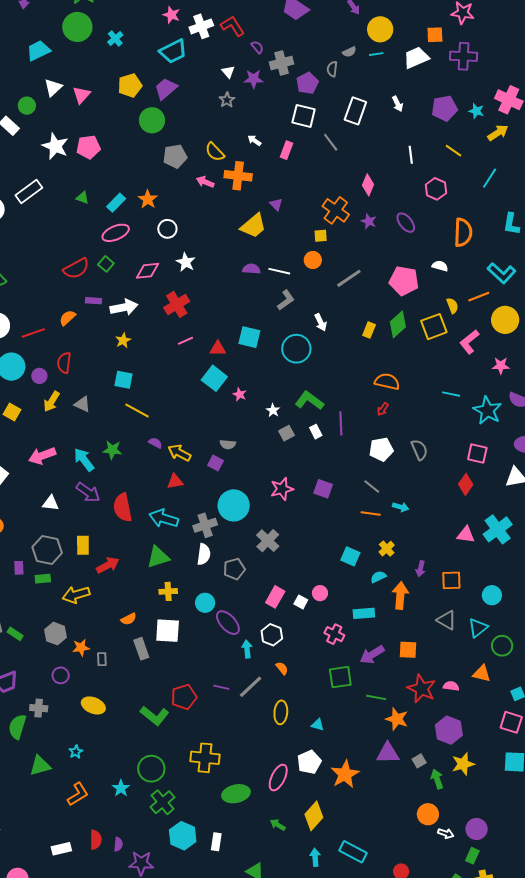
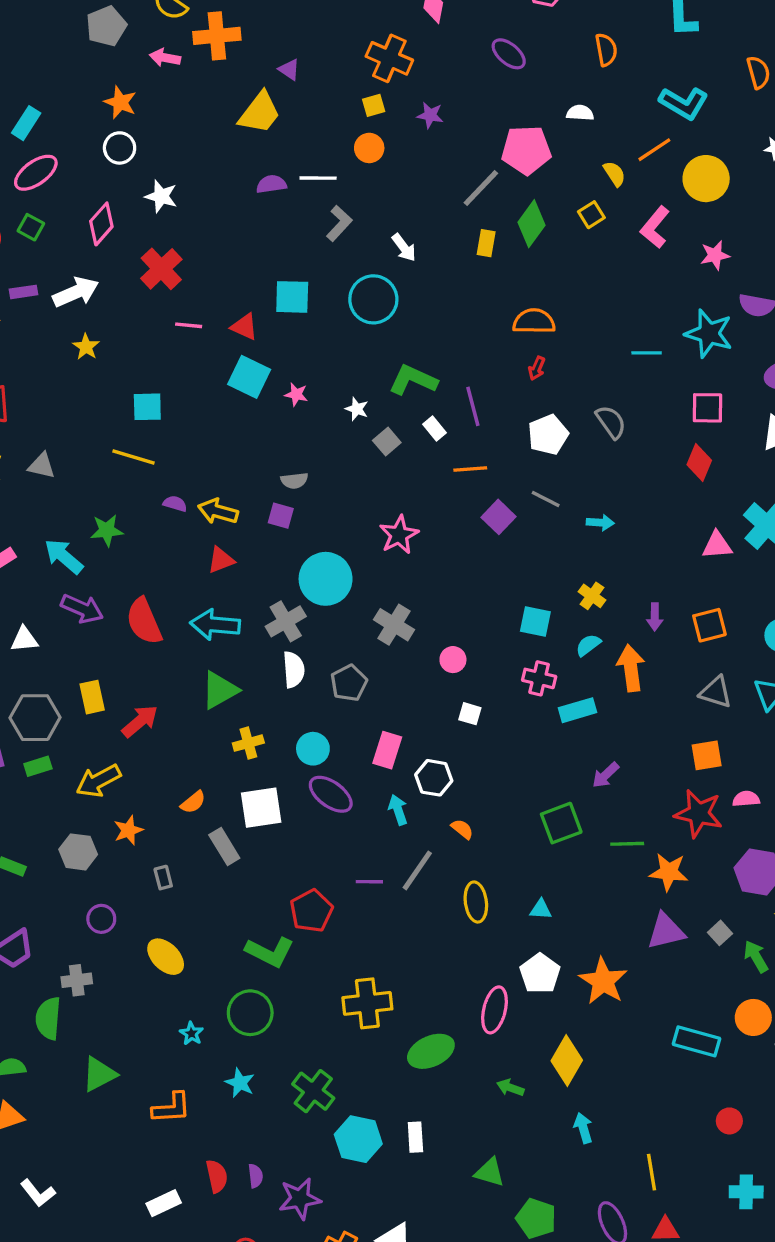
orange star: (148, 199) -> (120, 102), moved
purple star: (369, 221) -> (430, 115), moved
orange semicircle: (463, 232) -> (606, 50), size x0.7
pink diamond: (147, 271) -> (101, 224), turned -30
gray line: (349, 278) -> (481, 188), moved
yellow square: (434, 327) -> (591, 215), size x0.6
pink line: (186, 341) -> (189, 325), turned 42
red triangle: (218, 349) -> (244, 327), turned 36
cyan square: (124, 380) -> (147, 407), moved
cyan line: (451, 394) -> (647, 353), moved
purple square: (323, 489) -> (499, 517), moved, turned 36
orange line: (371, 513) -> (470, 469), moved
pink circle: (320, 593) -> (453, 660), moved
pink rectangle: (275, 597) -> (387, 750), moved
purple ellipse: (228, 623) -> (331, 794), moved
pink cross: (334, 634) -> (539, 678), moved
orange star: (81, 648) -> (128, 830), moved
orange square: (408, 650) -> (707, 755), moved
purple arrow: (372, 655) -> (606, 775), size x0.7
yellow ellipse: (93, 705) -> (166, 957), turned 35
cyan star: (76, 752) -> (191, 1033), moved
green circle: (151, 769) -> (250, 1013), moved
orange L-shape: (78, 794) -> (171, 1108), turned 40
cyan rectangle: (353, 852) -> (697, 1041), moved

